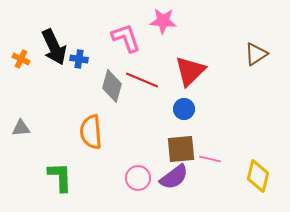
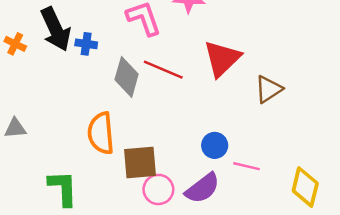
brown triangle: (256, 54) -> (269, 89), moved
blue circle: (184, 109) -> (215, 145), moved
brown square: (181, 149) -> (140, 163), moved

